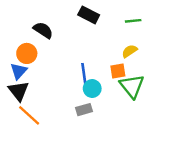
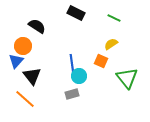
green line: (133, 21) -> (114, 18), turned 32
orange square: (118, 71) -> (101, 61), turned 32
green triangle: (132, 86) -> (127, 78), moved
black triangle: (19, 91) -> (32, 76), moved

